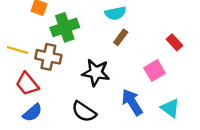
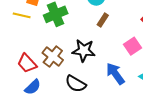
yellow line: (17, 50) -> (22, 15), moved
brown cross: (48, 57) -> (53, 56), moved, turned 30

